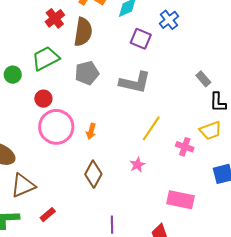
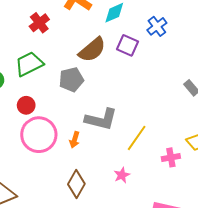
brown semicircle: (83, 32) -> (92, 50), moved, turned 40
gray L-shape: (135, 82) -> (101, 119), moved
pink cross: (185, 147) -> (171, 157), turned -30

